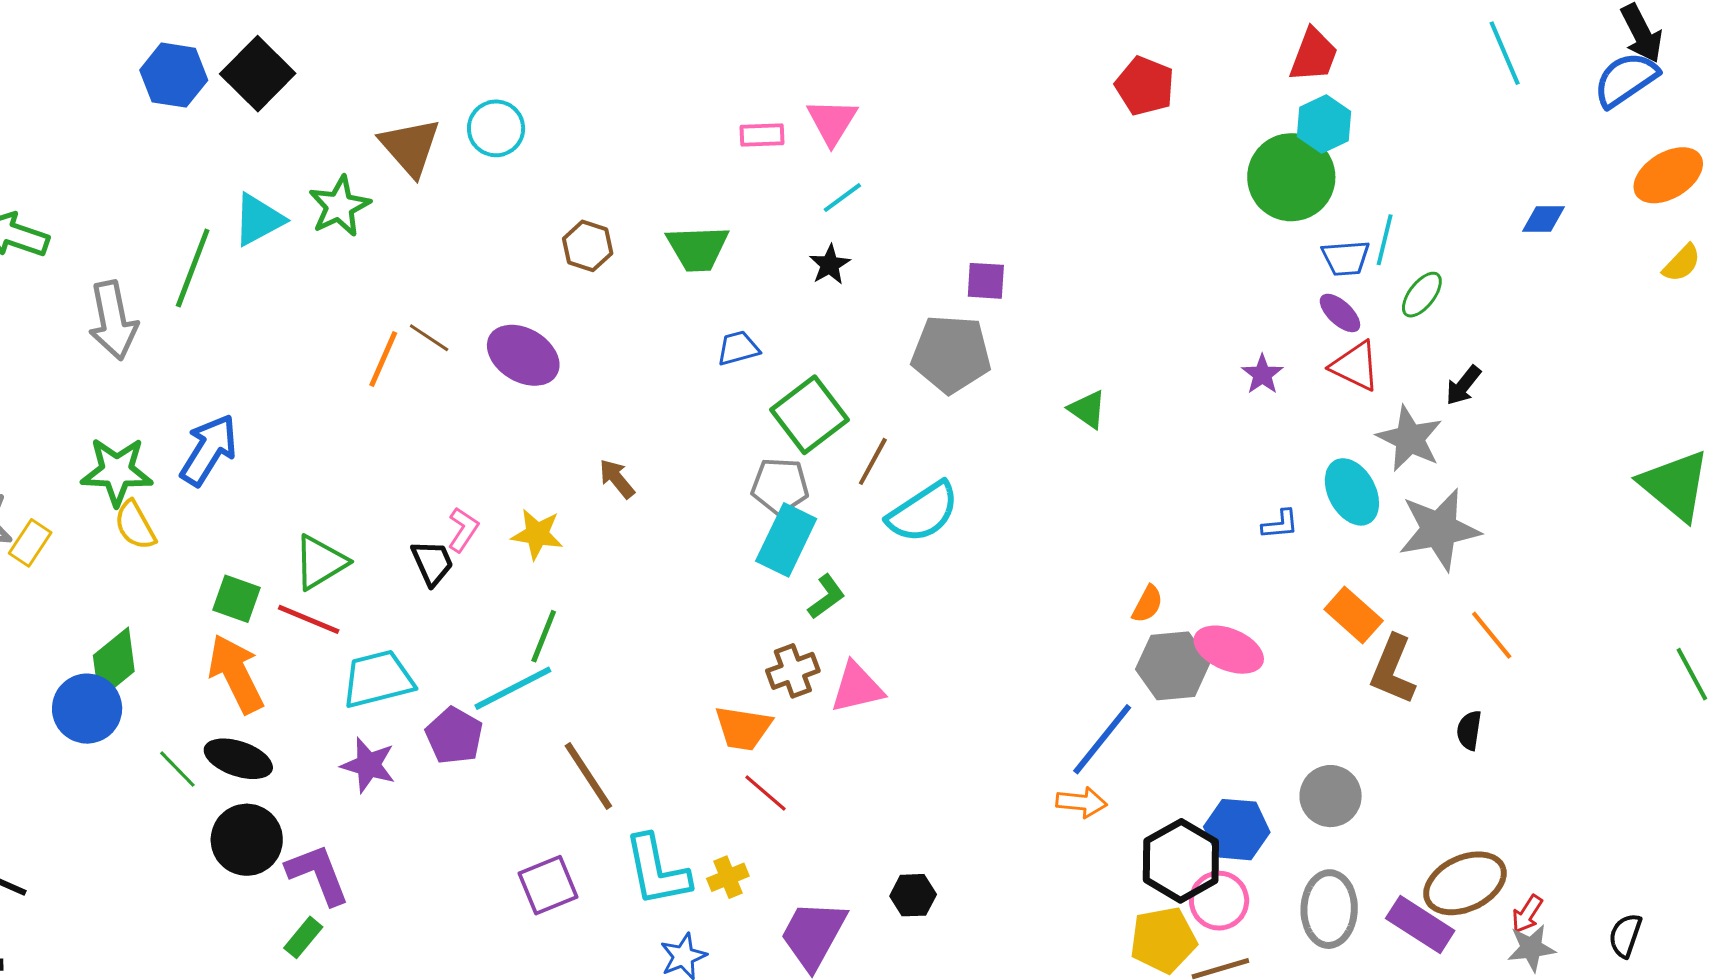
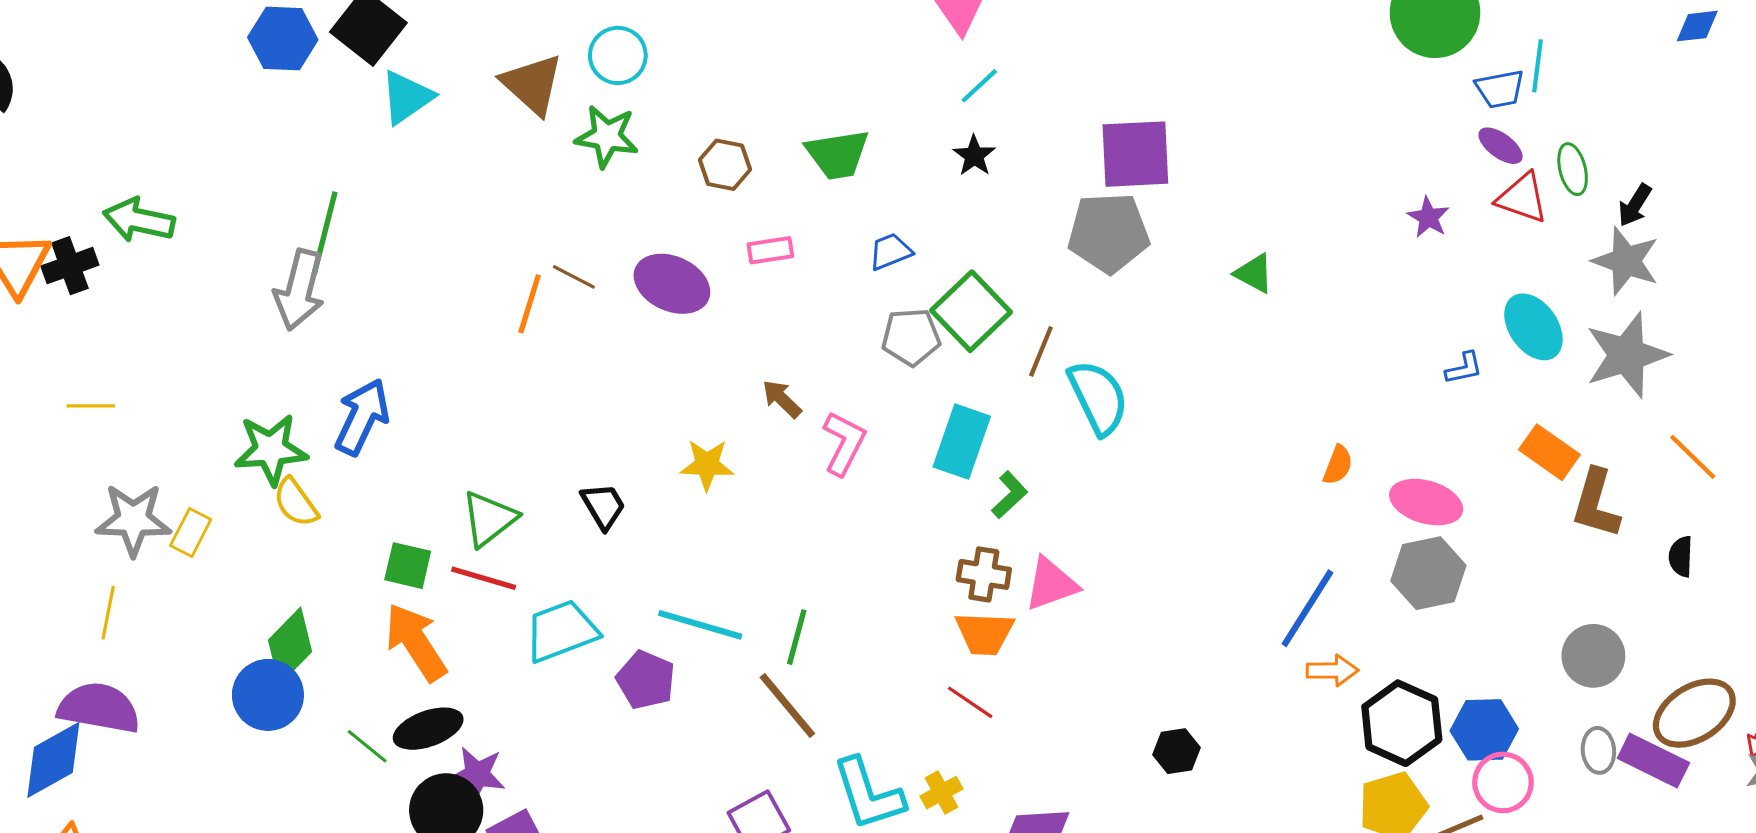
pink rectangle: (762, 135) -> (770, 250), moved
green star: (339, 206) -> (607, 136), moved, turned -30
cyan triangle: (258, 220) -> (407, 97), moved
purple square: (986, 281) -> (1135, 154), size x1.8
green ellipse: (1422, 295) -> (1573, 169), moved, turned -45
gray arrow: (113, 320) -> (299, 290), moved, turned 32
gray star: (1410, 439) -> (1626, 261), moved
gray pentagon: (780, 486) -> (911, 337), moved
cyan semicircle: (923, 512) -> (1098, 397), turned -76
pink L-shape: (463, 530) -> (844, 443), moved, size x1.4
green line: (544, 636) -> (797, 637), moved
gray hexagon: (1173, 666) -> (1428, 573), moved
brown cross: (793, 671) -> (984, 574), turned 36
cyan line: (513, 688) -> (700, 625), turned 50
orange trapezoid: (743, 728) -> (985, 633), moved
black ellipse: (238, 759) -> (428, 729), turned -32
purple star: (368, 765) -> (477, 774), moved
gray circle: (1331, 796) -> (1593, 656), moved
orange arrow: (1082, 802) -> (1332, 670), moved
blue hexagon: (1237, 830) -> (1484, 730), moved
black hexagon: (913, 895) -> (1177, 751), moved
pink circle: (1219, 901) -> (1503, 782), moved
gray ellipse: (1329, 909) -> (1598, 750), moved, size x0.6

